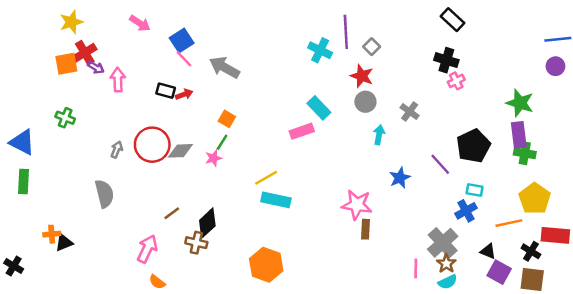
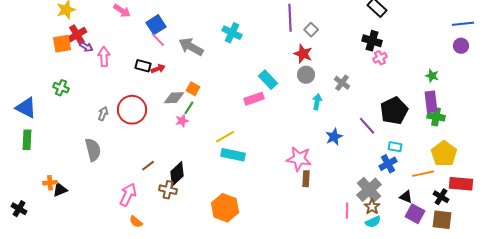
cyan cross: (320, 50) -> (232, 33), moved
green star: (520, 103) -> (432, 76), size x0.6
gray diamond: (180, 151) -> (174, 98), moved

